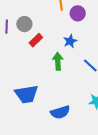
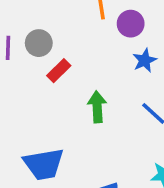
blue star: (70, 41) -> (145, 60), moved

